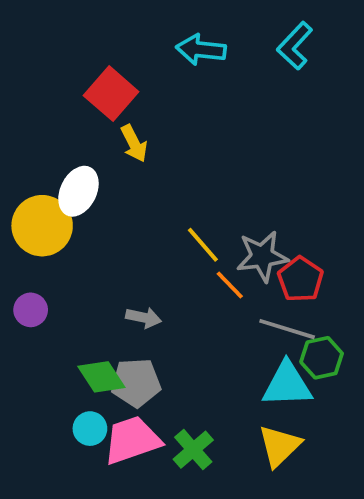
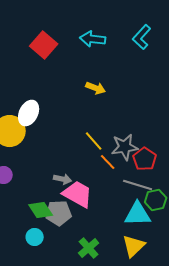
red square: (111, 94) -> (44, 45), moved
yellow arrow: (134, 143) -> (96, 88), moved, turned -42
pink trapezoid: (132, 440) -> (78, 194), moved, turned 48

